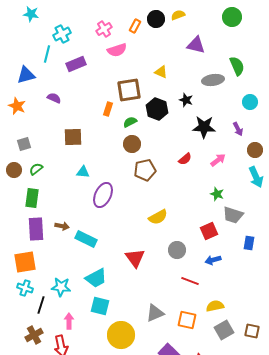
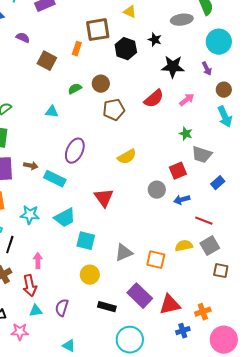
cyan circle: (250, 102) -> (219, 42), size x1.6
green semicircle: (130, 122) -> (75, 89), moved
brown square: (73, 137) -> (47, 61), moved, turned 30
red semicircle: (185, 159) -> (154, 99), size x1.5
purple ellipse: (103, 195) -> (75, 151), moved
blue rectangle: (249, 243) -> (218, 183), turned 40
gray circle: (177, 250) -> (157, 190), moved
red line: (190, 281) -> (204, 221), moved
cyan star: (61, 287) -> (30, 215), moved
cyan square: (100, 306) -> (86, 241), moved
gray square: (224, 330) -> (210, 246), moved
yellow circle: (121, 335) -> (90, 275), size x0.7

